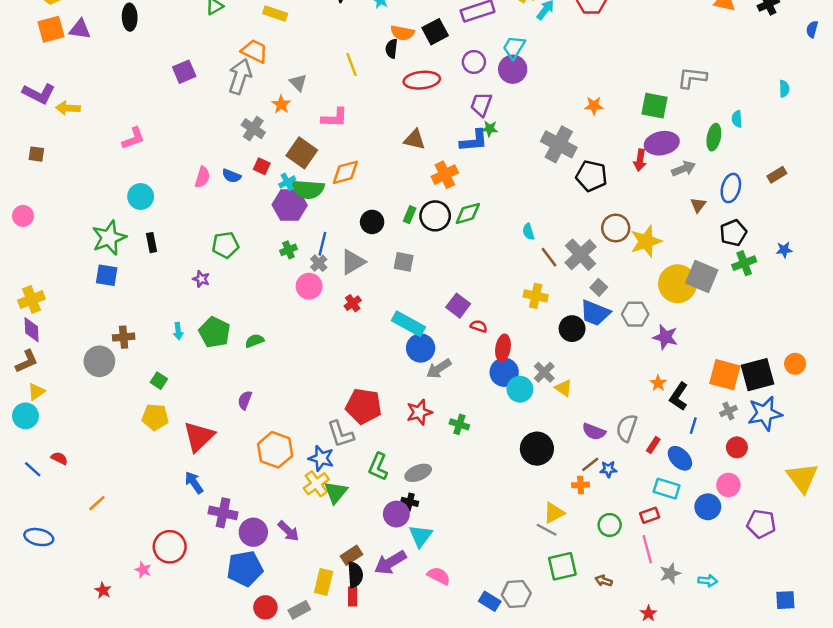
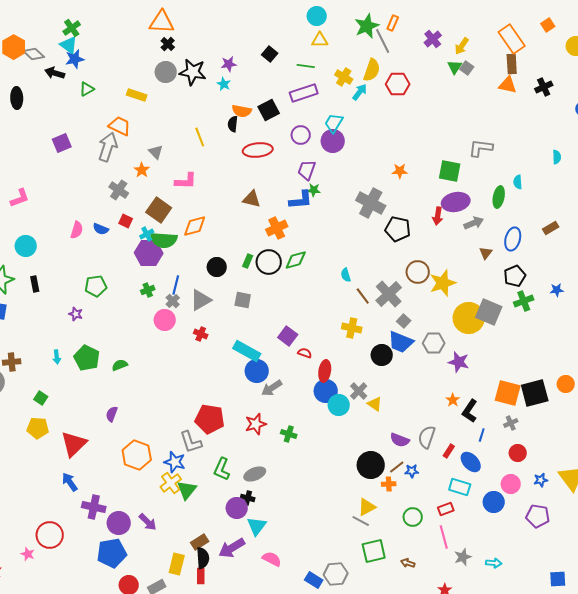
red cross: (353, 303) -> (201, 334), turned -32
blue star: (765, 413) -> (541, 480), moved, size x0.5
black circle: (537, 449) -> (371, 465), moved

